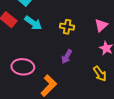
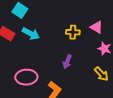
pink triangle: (101, 25) -> (97, 27), turned -40
yellow cross: (67, 27) -> (73, 32), moved

